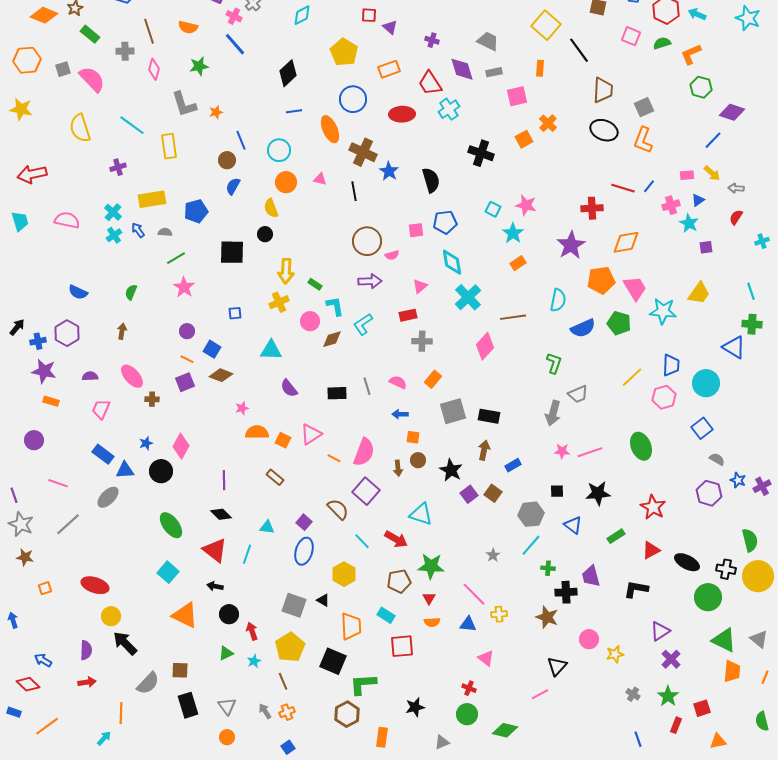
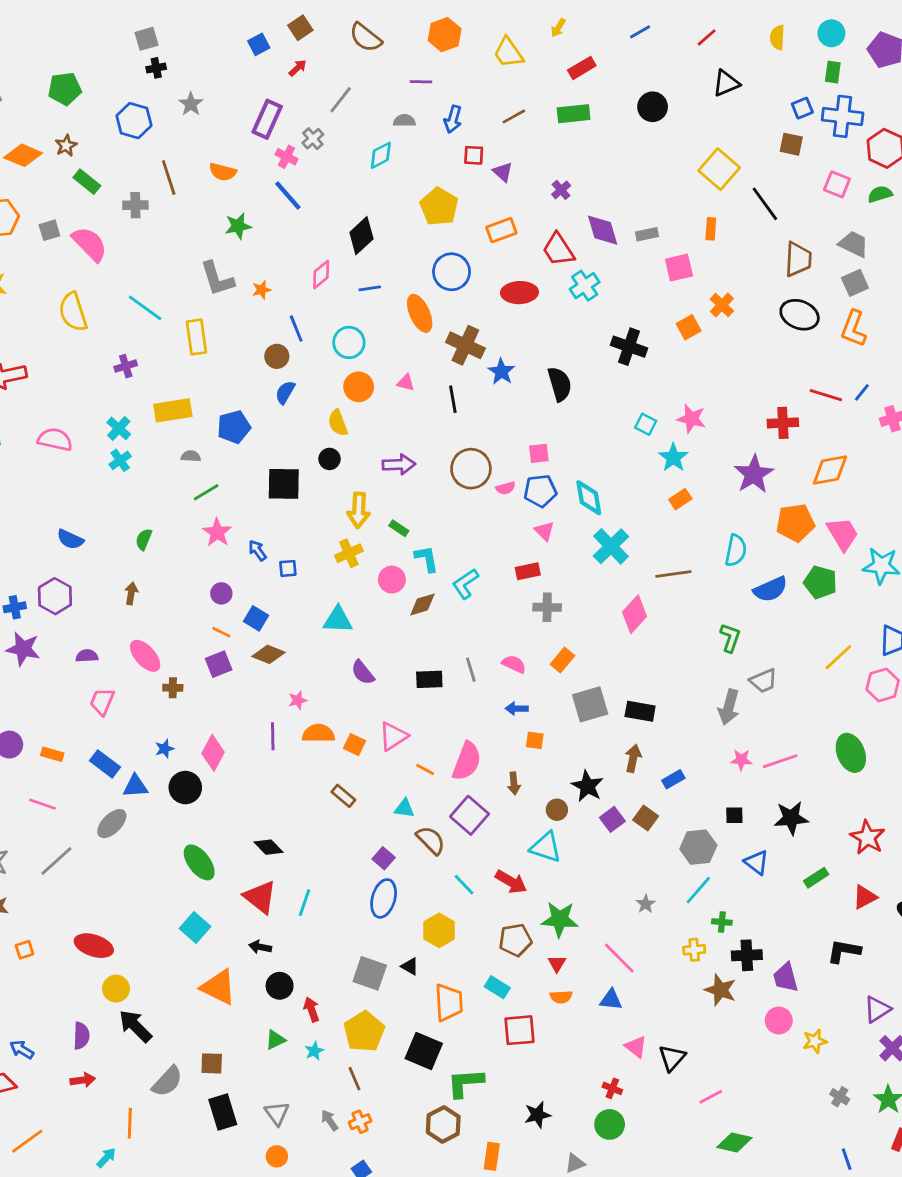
purple cross: (432, 40) -> (561, 190), turned 32
gray trapezoid: (488, 41) -> (854, 244), moved
pink diamond: (154, 69) -> (321, 275), moved, turned 35
blue pentagon: (445, 222) -> (540, 491), moved
blue arrow: (138, 230) -> (257, 550), moved
purple arrow: (370, 281) -> (399, 464), moved
pink triangle: (420, 286) -> (544, 531), turned -35
orange rectangle: (51, 401) -> (52, 754), moved
brown circle: (418, 460) -> (557, 810), moved
purple line: (224, 480) -> (273, 736), moved
cyan triangle: (267, 527) -> (404, 808), moved
purple trapezoid: (591, 576) -> (786, 977), moved
yellow cross: (499, 614) -> (694, 950), moved
black triangle: (557, 666) -> (672, 1058), moved
green diamond: (505, 730) -> (734, 1142), moved

